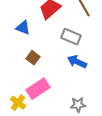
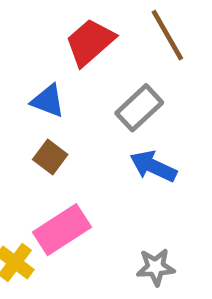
blue triangle: (23, 28) -> (48, 101), moved
gray rectangle: (71, 37) -> (139, 108), turned -66

